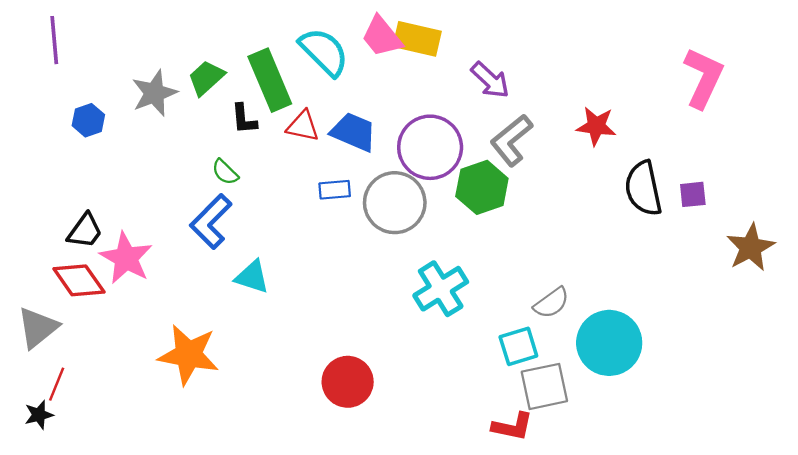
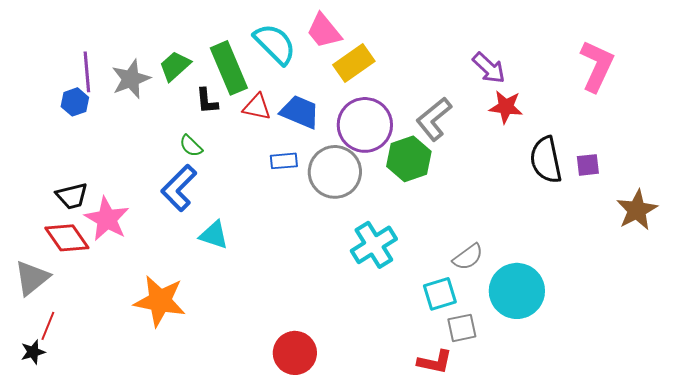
yellow rectangle: (417, 39) -> (354, 63), moved, turned -48
purple line: (54, 40) -> (87, 72), moved
purple arrow: (490, 80) -> (489, 68), moved
black trapezoid: (85, 231) -> (72, 196), turned 40
red circle: (348, 382) -> (295, 353), moved
gray square: (544, 386) -> (462, 328), size x0.7

